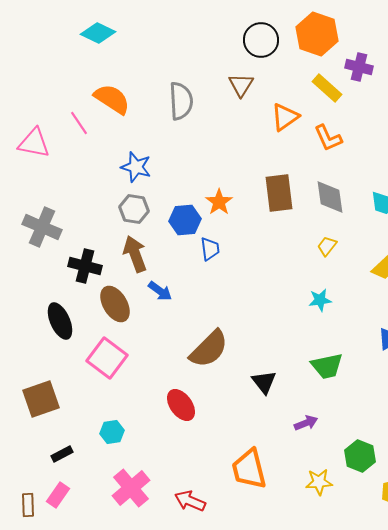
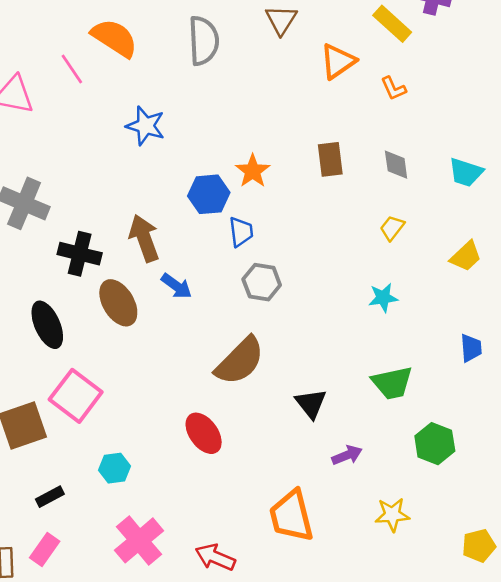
orange L-shape: (328, 138) -> (393, 88), size x0.7
brown rectangle: (279, 193) -> (330, 159), size x0.7
gray diamond: (330, 197) -> (396, 165), size x0.7
gray hexagon: (134, 209) -> (262, 282), moved
pink square: (107, 358) -> (76, 396), moved
purple arrow: (306, 423) -> (347, 455), moved
green hexagon: (360, 456) -> (435, 444), moved
yellow star: (319, 482) -> (392, 515), moved

